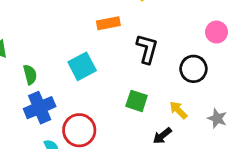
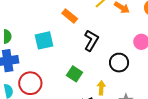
orange rectangle: (108, 23) -> (70, 16), turned 35
yellow arrow: (178, 110) -> (101, 88), turned 32

